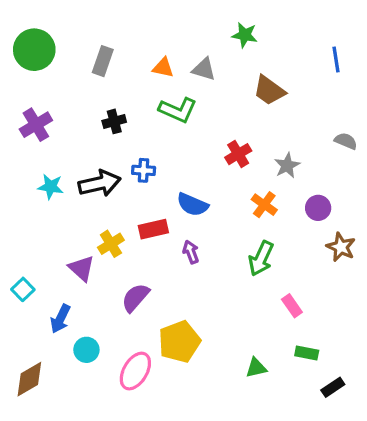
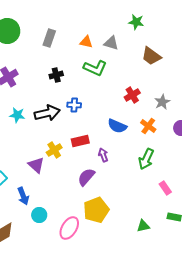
blue semicircle: (192, 205) -> (117, 126), moved
purple semicircle: (135, 298) -> (86, 177), moved
blue arrow: (60, 319) -> (23, 196), turned -48

